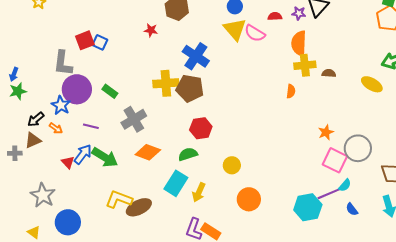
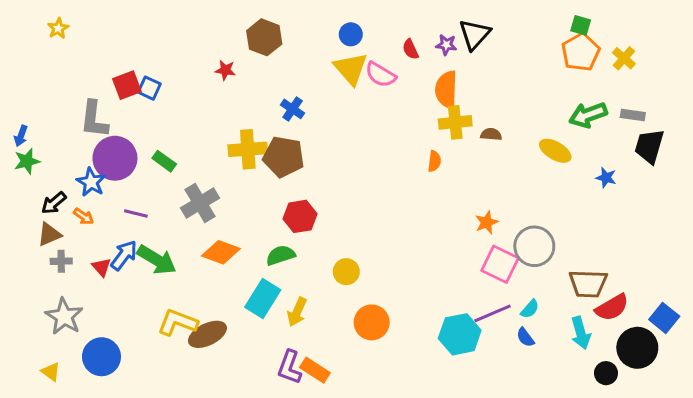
red semicircle: (275, 16) -> (410, 49), turned -112
blue cross: (196, 56) -> (293, 109), size x0.6
gray cross: (15, 153) -> (61, 261), moved
cyan semicircle: (345, 185) -> (530, 309), moved

